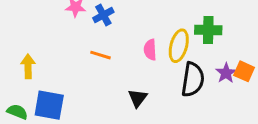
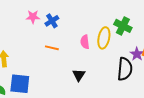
green cross: (208, 30) -> (123, 26), turned 30
black semicircle: (193, 80) -> (125, 69), moved

